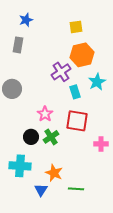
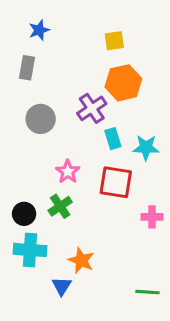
cyan star: (97, 82) -> (146, 148), moved, turned 30
gray circle: (12, 89) -> (41, 119), moved
black circle: (31, 137) -> (24, 214), moved
green cross: (51, 137) -> (60, 206), moved
green line: (76, 189) -> (147, 292), moved

